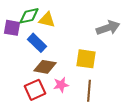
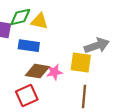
gray arrow: (108, 28) -> (97, 46), moved
blue rectangle: (37, 43) -> (29, 46), turned -36
pink star: (61, 85) -> (54, 72), moved

